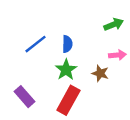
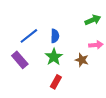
purple rectangle: (24, 97) -> (20, 60), moved
red rectangle: (68, 100) -> (56, 82), size x0.6

